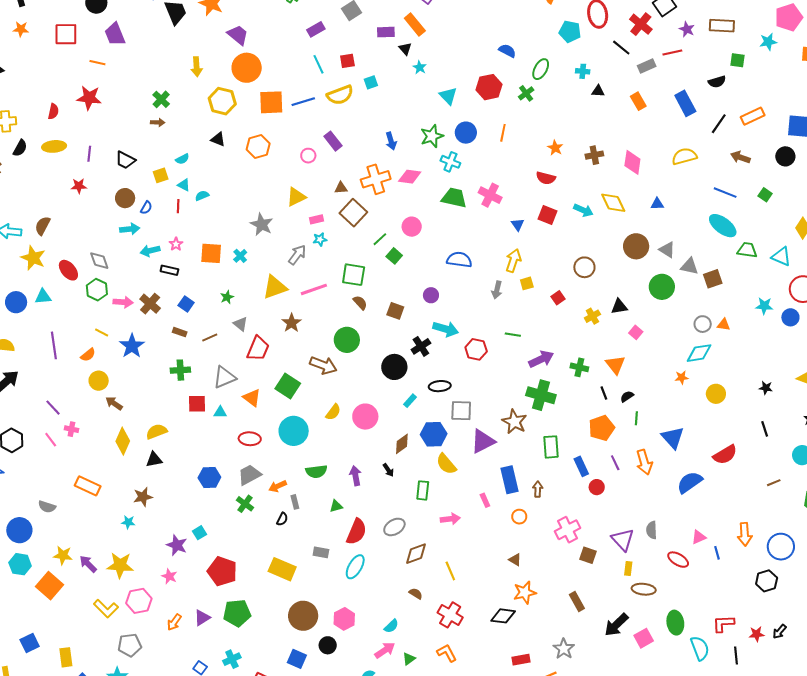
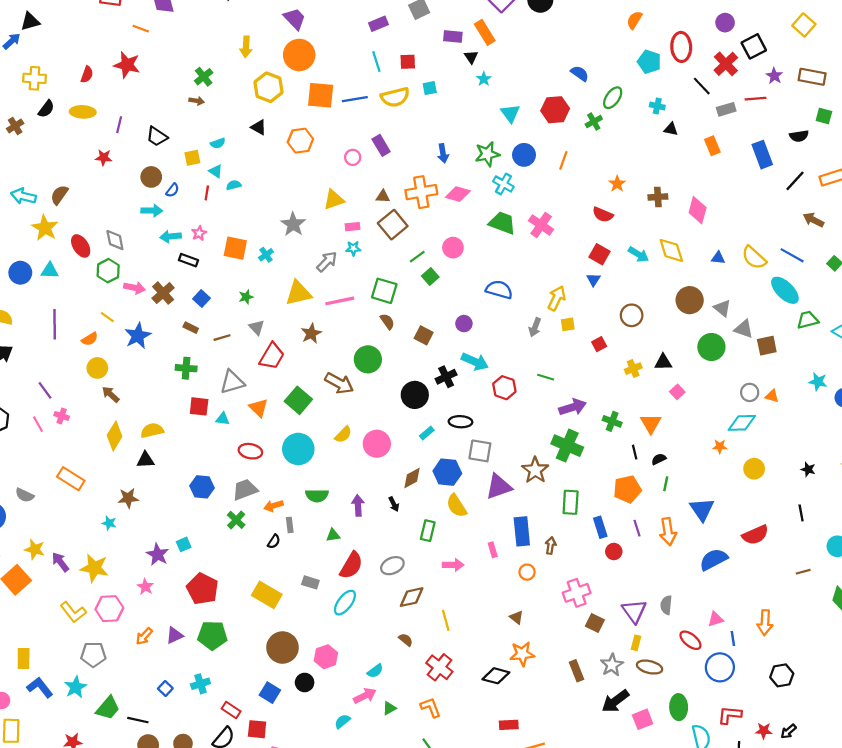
yellow semicircle: (684, 156) -> (754, 258), moved, turned -130
blue triangle: (518, 225) -> (593, 280), moved
green trapezoid: (747, 250) -> (808, 320), turned -30
blue circle: (781, 547) -> (720, 667), moved
gray star: (564, 649) -> (612, 665), moved

